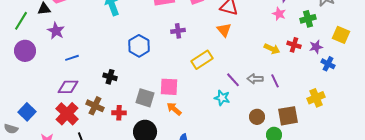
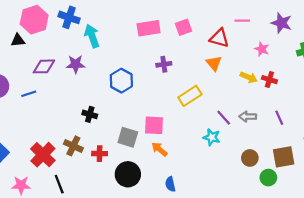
pink star: (279, 14) -> (262, 49), moved
purple star: (56, 31) -> (76, 64), moved, turned -30
red cross: (294, 45) -> (269, 80), moved
yellow arrow: (272, 49) -> (249, 77), moved
blue line: (72, 58) -> (29, 94), moved
purple line: (275, 81) -> (279, 118), moved
purple diamond: (68, 87) -> (44, 66), moved

